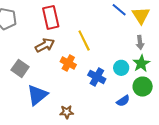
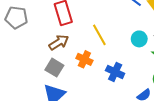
gray square: (20, 68) -> (54, 68), moved
cyan circle: (121, 68) -> (139, 39), moved

